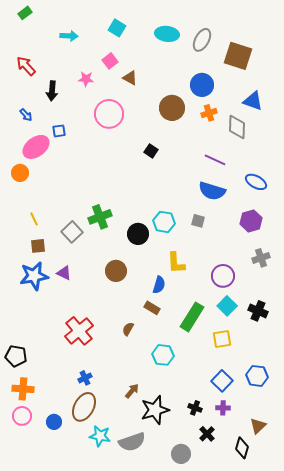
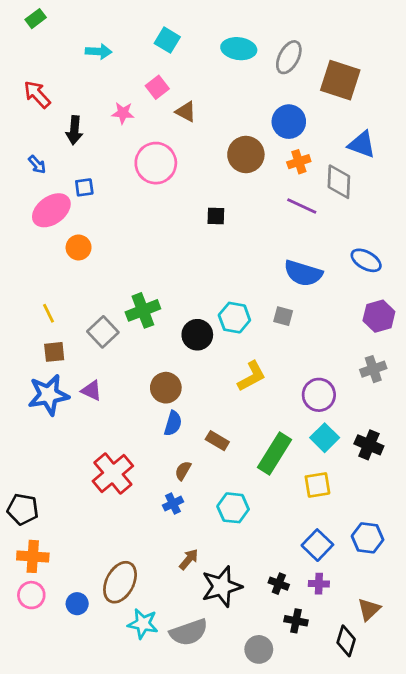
black square: (151, 151) -> (216, 216), turned -32
purple line: (215, 160) -> (302, 206), moved
orange circle: (20, 173) -> (79, 247), moved
purple hexagon: (251, 221) -> (379, 316), moved
yellow L-shape: (176, 263) -> (252, 376), turned -115
blue semicircle: (159, 285) -> (173, 423), moved
blue cross: (85, 378) -> (173, 504), moved
black cross: (207, 434) -> (296, 621), turned -35

